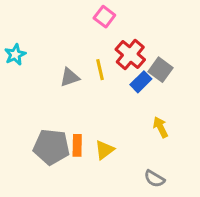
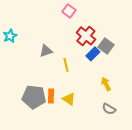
yellow line: (100, 70) -> (66, 65), moved
yellow triangle: (104, 150) -> (69, 99), turned -48
gray semicircle: (154, 179) -> (109, 109), moved

